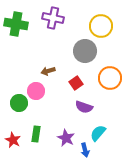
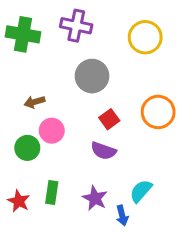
gray circle: (85, 51) -> (92, 76), moved
brown arrow: (48, 71) -> (34, 102), moved
purple semicircle: (84, 107) -> (104, 151), moved

